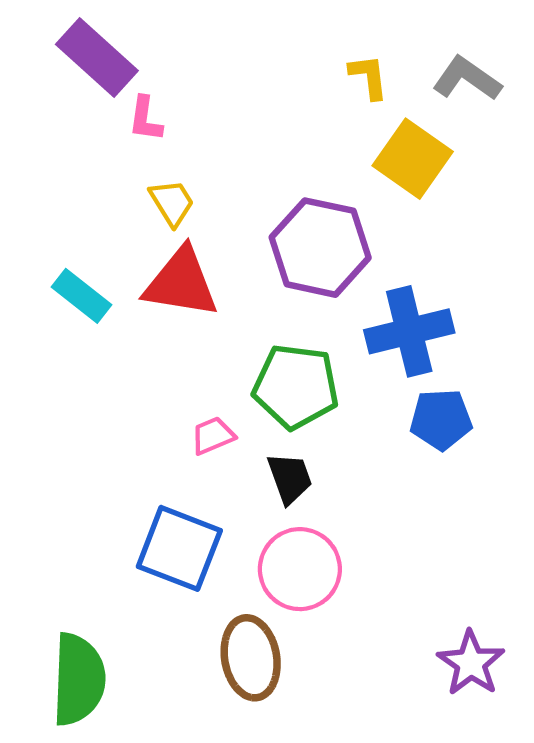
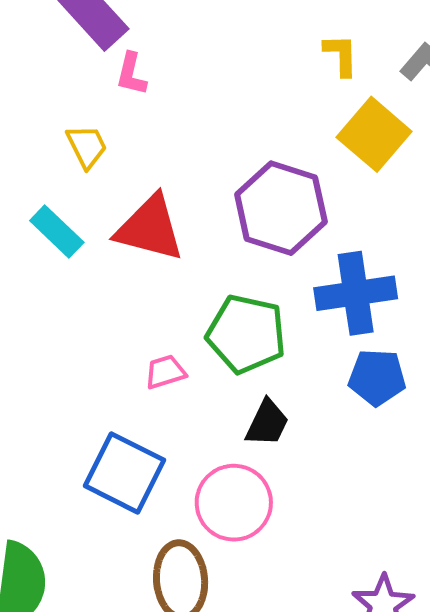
yellow trapezoid: (172, 203) -> (87, 146), moved
black trapezoid: (290, 478) -> (267, 423), moved, turned 40

